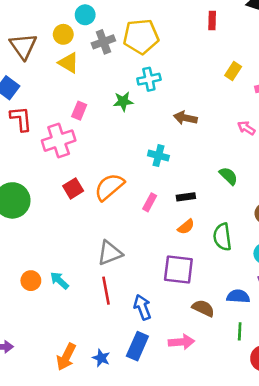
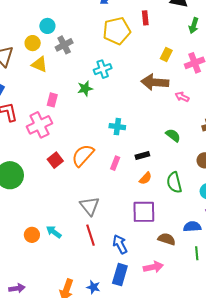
yellow pentagon: (141, 37) -> (117, 31), moved
brown arrow: (185, 118) -> (155, 82), moved, size x1.5
gray triangle: (110, 253) -> (90, 206), turned -40

